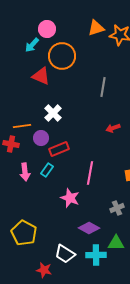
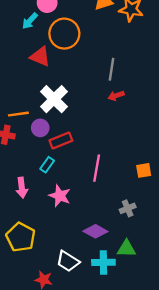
white cross: (53, 113) -> (54, 99), size x1.4
red arrow: (113, 128) -> (116, 96), moved
pink arrow: (25, 172) -> (22, 188), moved
pink star: (70, 198) -> (60, 196), moved

